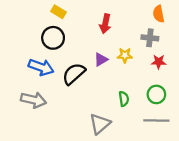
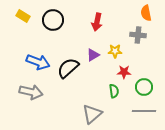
yellow rectangle: (58, 12) -> (23, 16), moved
black circle: (53, 38) -> (53, 20), moved
red star: (159, 62) -> (124, 72), moved

